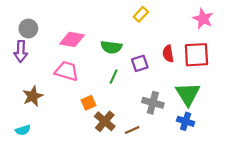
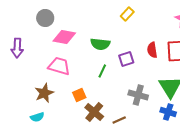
gray circle: (28, 29) -> (45, 18), moved
brown star: (33, 96) -> (44, 93), moved
cyan semicircle: (23, 130) -> (37, 117), moved

